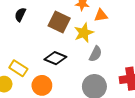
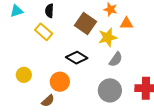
black semicircle: (20, 15) -> (49, 11), turned -32
yellow rectangle: (18, 68) -> (44, 32), moved

